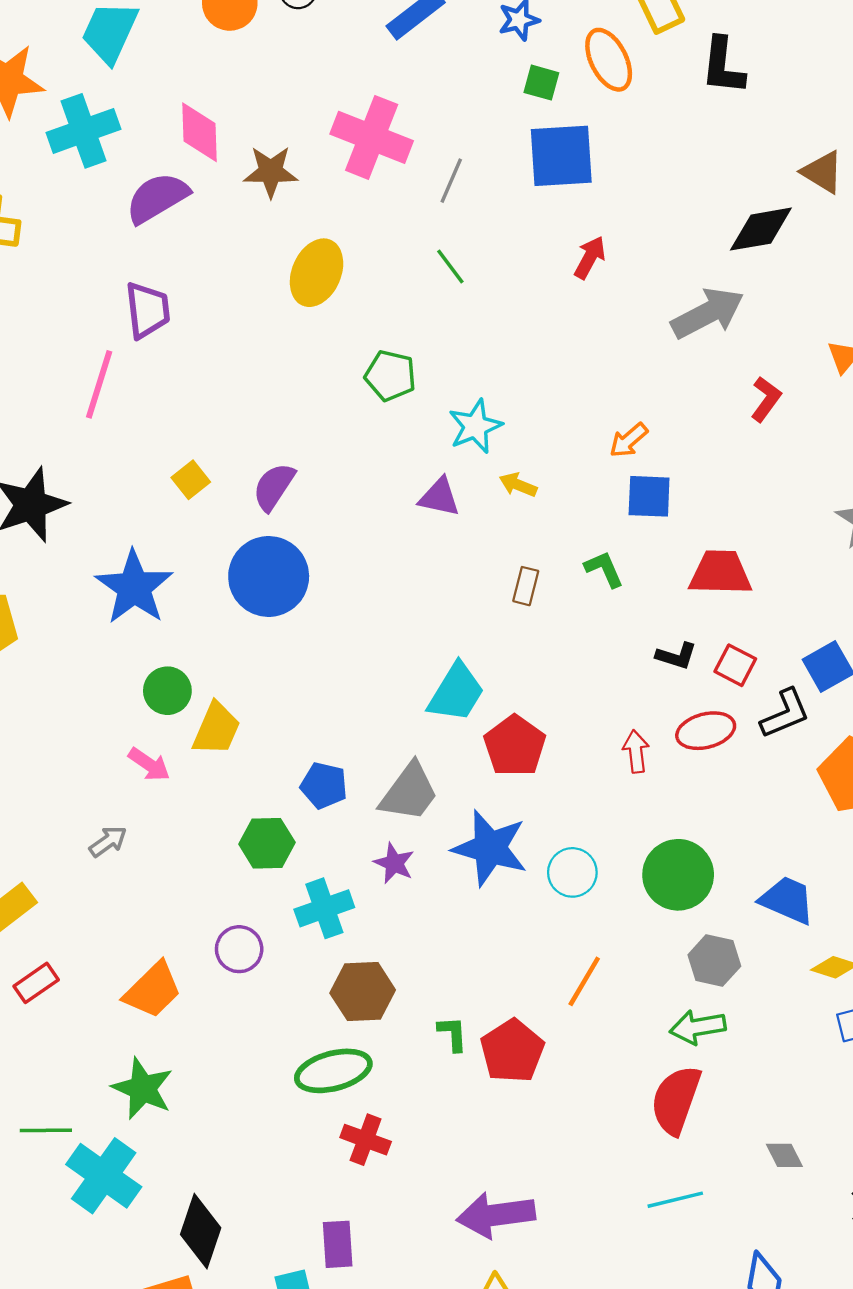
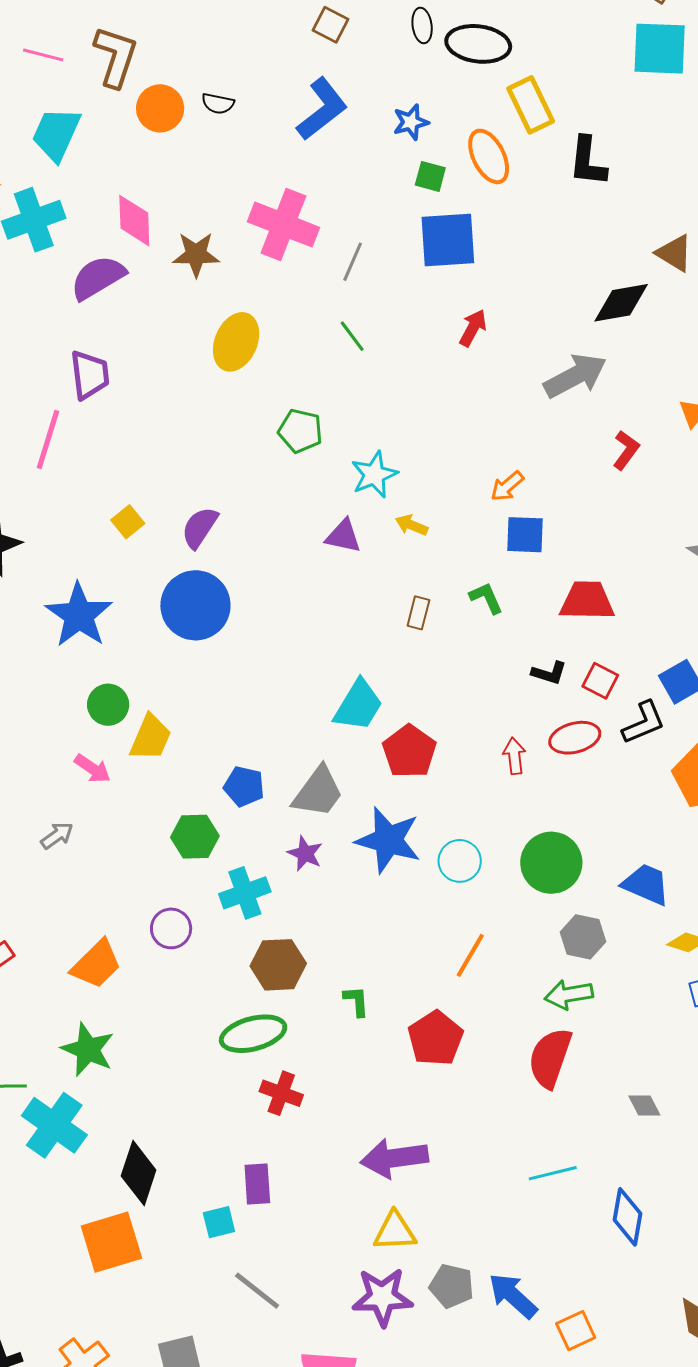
red pentagon: (512, 1051) -> (435, 1038), moved
cyan line: (675, 1200) -> (553, 1173), moved

